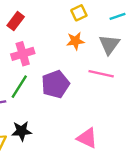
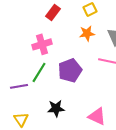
red rectangle: (16, 21) -> (53, 12), moved
black star: (22, 131) -> (56, 108), moved

